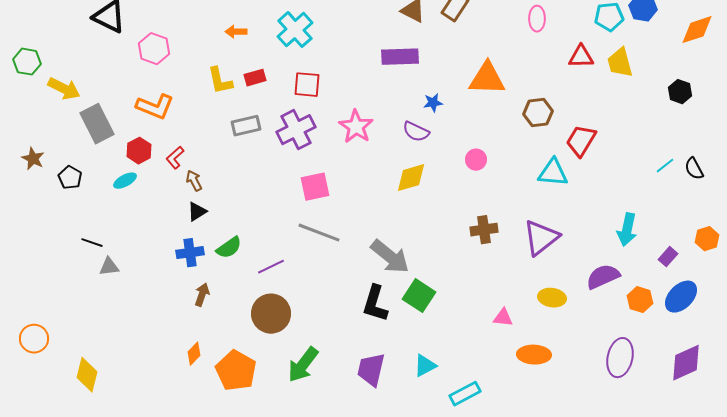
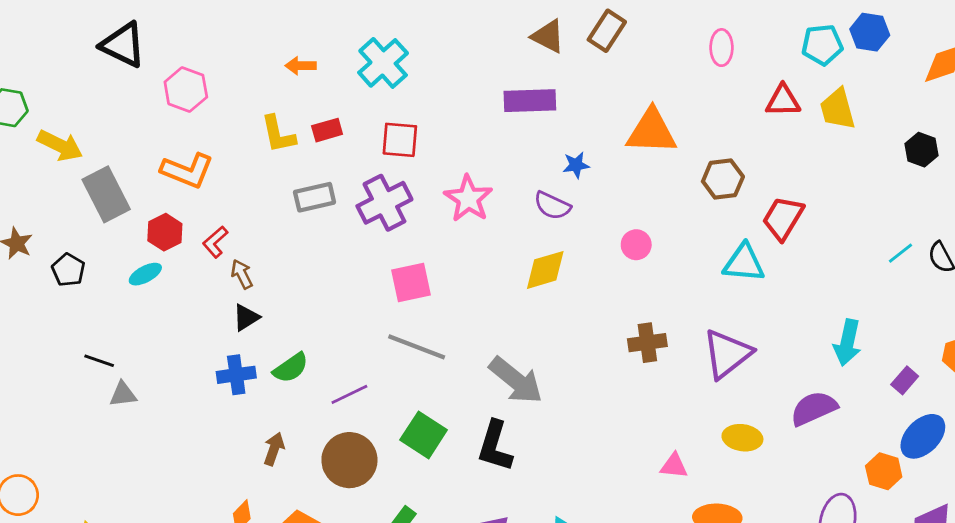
brown arrow: (202, 295) -> (274, 449), moved
green square: (419, 296) -> (424, 435), moved
orange hexagon: (640, 300) -> (884, 471), moved

